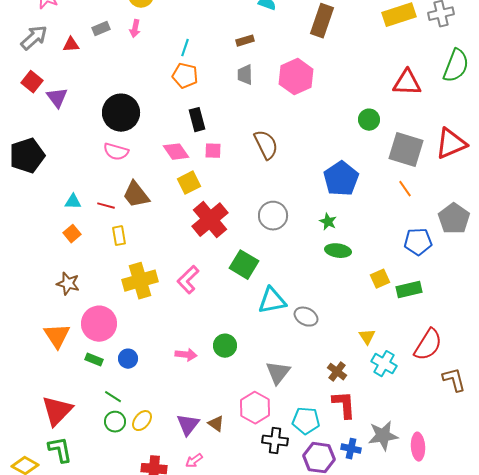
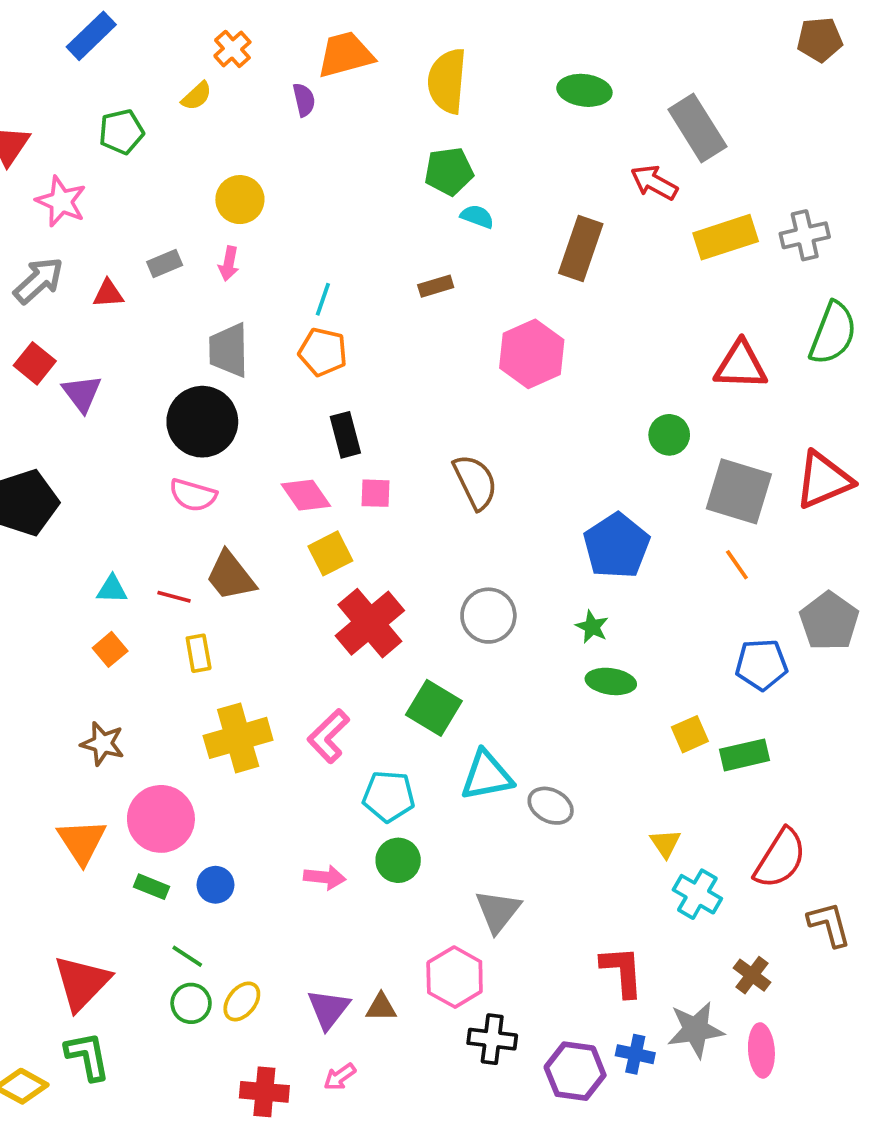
gray trapezoid: (245, 75) -> (229, 350), moved, size x1.4
brown cross: (337, 372) -> (752, 975), moved
cyan pentagon: (306, 421) -> (389, 796), moved
brown triangle: (216, 424) -> (381, 1007), turned -36

